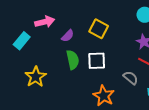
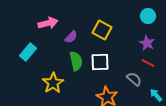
cyan rectangle: (22, 41) -> (28, 52), moved
yellow star: (36, 77) -> (53, 83), moved

